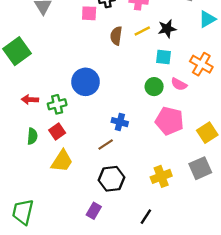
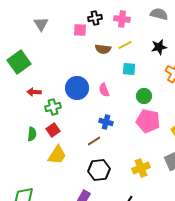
black star: (167, 29) -> (159, 47), moved
brown semicircle: (116, 36) -> (103, 49), turned -91
cyan square: (164, 57) -> (129, 69), moved
pink semicircle: (179, 84) -> (104, 90), moved, turned 40
green circle: (154, 87) -> (144, 96), moved
red arrow: (30, 100) -> (34, 92), moved

